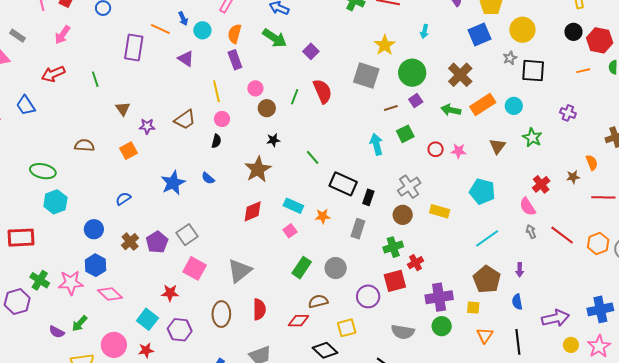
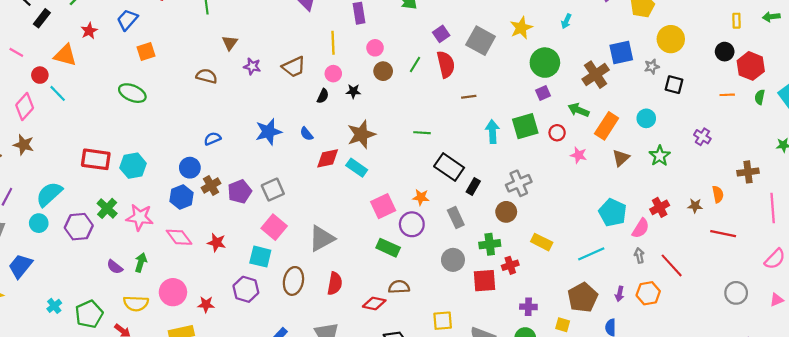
blue square: (480, 34) -> (621, 53), moved
purple square: (311, 51) -> (441, 34), moved
black square: (533, 71) -> (674, 85), size x0.7
gray square: (366, 75) -> (481, 41), moved
orange rectangle: (483, 104) -> (607, 126), moved, turned -35
blue trapezoid: (26, 105) -> (127, 20), turned 65
brown line: (391, 108) -> (469, 97), moved
green square: (405, 134) -> (525, 126), size x1.4
black star: (273, 140) -> (353, 91), moved
brown semicircle: (84, 145) -> (207, 76), moved
red circle: (436, 149) -> (557, 133), moved
orange square: (129, 151) -> (146, 51), moved
green line: (313, 157) -> (422, 133), turned -56
cyan pentagon: (482, 191) -> (613, 212), moved
cyan hexagon: (55, 202) -> (133, 166), moved
cyan rectangle: (293, 206) -> (357, 168), moved
pink semicircle: (528, 207) -> (641, 228), turned -126
red diamond: (253, 211) -> (328, 158), moved
yellow rectangle: (440, 211) -> (542, 242), moved
blue circle: (94, 229) -> (190, 168), moved
gray rectangle: (358, 229) -> (456, 218), turned -54
pink square: (290, 231) -> (383, 206), size x1.6
orange hexagon: (598, 243) -> (648, 293), moved
blue hexagon: (95, 265) -> (182, 197), moved
green rectangle: (302, 268) -> (388, 248), turned 70
gray circle: (336, 268) -> (453, 260), moved
red star: (170, 293) -> (217, 243), moved
purple circle: (368, 296) -> (412, 224), moved
purple cross: (439, 297) -> (528, 307), size x0.6
cyan square: (147, 319) -> (260, 257), moved, turned -35
green arrow: (80, 323) -> (141, 262), turned 144
yellow square: (347, 328) -> (443, 321), moved

